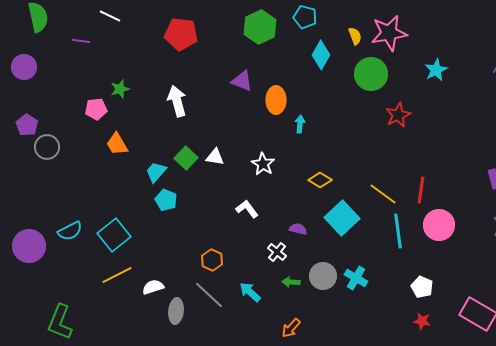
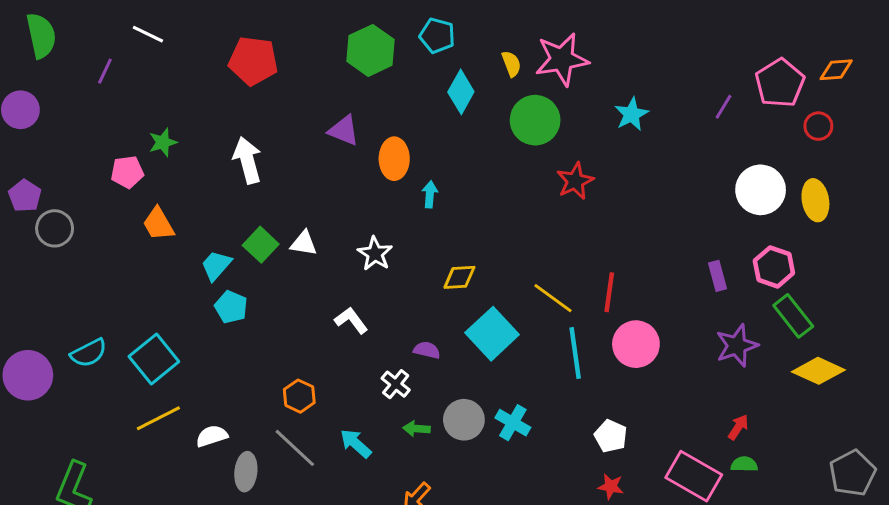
purple line: (81, 41) -> (105, 71), turned -72
yellow diamond: (320, 180) -> (459, 277), turned -35

